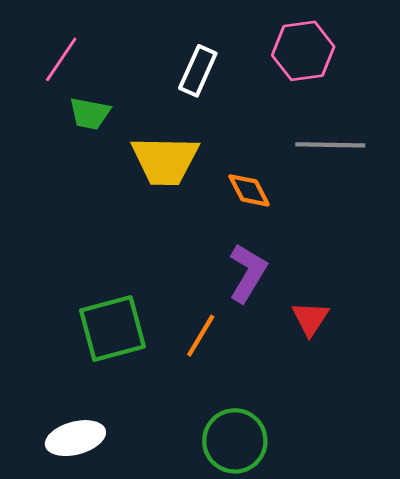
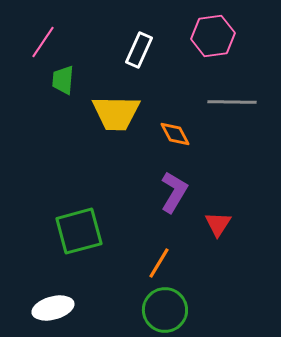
green trapezoid: (90, 114) -> (63, 80), turned 84
orange line: (201, 336) -> (159, 263), moved

